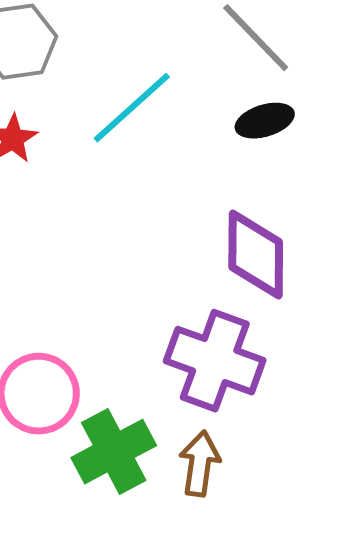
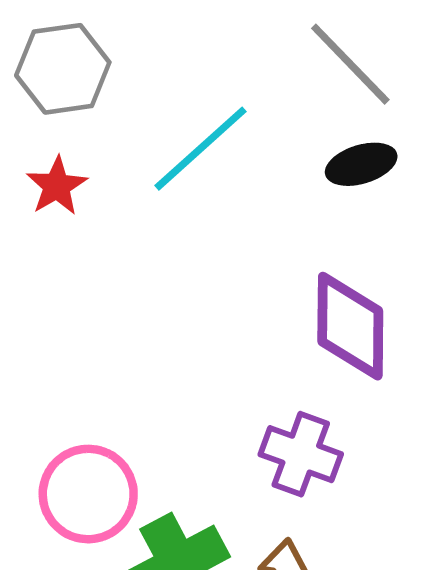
purple cross: (215, 361) -> (301, 454), size x0.7

